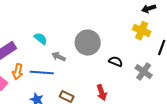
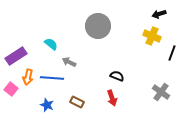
gray circle: (88, 43) -> (98, 26), moved
black semicircle: (116, 62) -> (117, 76), moved
gray cross: (144, 72) -> (161, 92), moved

